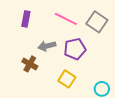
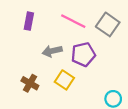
brown cross: (30, 64) -> (30, 83), moved
yellow square: (67, 79) -> (64, 80), moved

